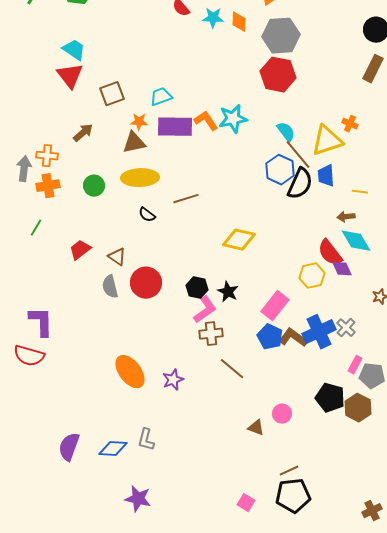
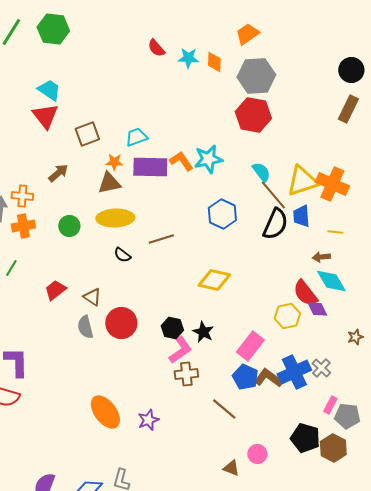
orange cross: (350, 124) -> (332, 184), moved, size x2.0
blue hexagon: (280, 170) -> (222, 214), moved
brown line: (232, 369) -> (224, 409), moved

